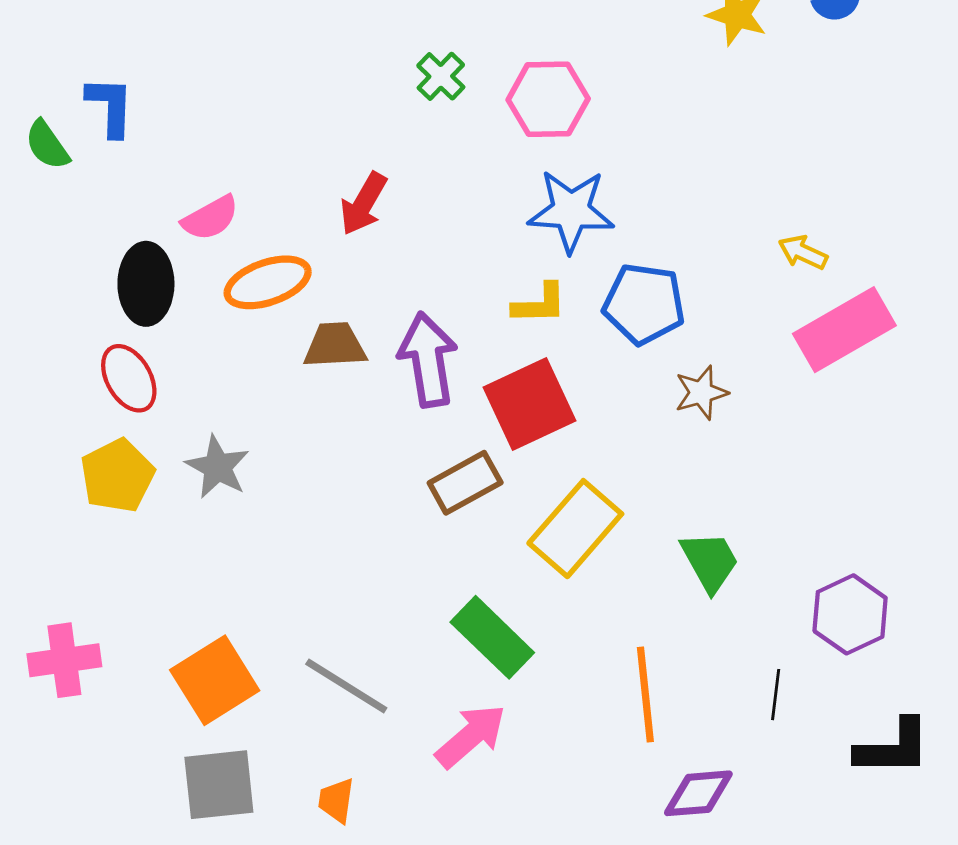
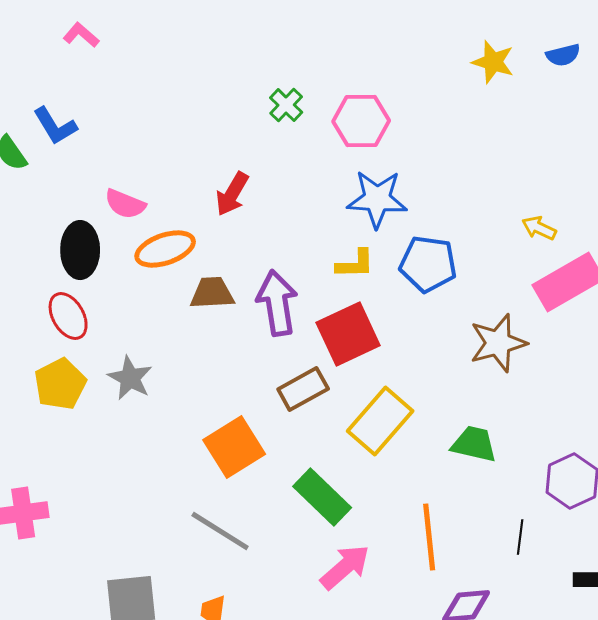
blue L-shape: (110, 106) -> (55, 126), turned 147
pink semicircle: (210, 218) -> (125, 204), turned 51
brown star: (701, 393) -> (498, 343), moved, size x1.5
green trapezoid: (710, 561) -> (474, 444), turned -48
orange square: (215, 680) -> (234, 447), moved
pink arrow: (471, 736) -> (345, 567), moved

